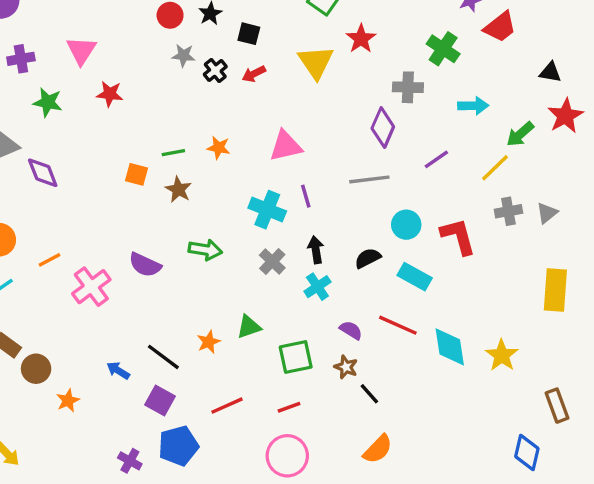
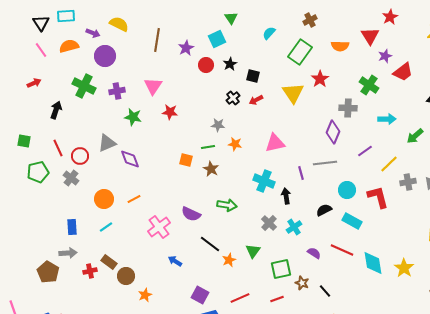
gray star: (183, 55) -> (218, 125), moved
yellow line: (495, 168) -> (389, 164), moved
purple line: (306, 196) -> (301, 173), moved
black arrow: (316, 250) -> (286, 196), moved
orange line: (49, 260) -> (134, 199), moved
gray cross: (272, 261) -> (269, 223), moved
green triangle: (249, 327) -> (253, 251), turned -35
black line: (163, 357) -> (210, 244), moved
brown star: (346, 367) -> (302, 283), moved
blue arrow: (118, 370) -> (175, 261), moved

